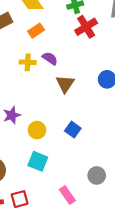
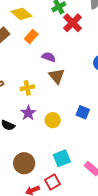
yellow cross: (28, 62) -> (27, 88), moved
brown triangle: (65, 84) -> (57, 76), moved
cyan square: (38, 161) -> (62, 158), moved, turned -30

